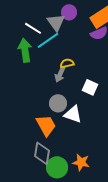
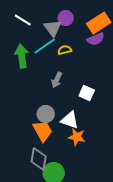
white line: (33, 28) -> (23, 20), moved
yellow semicircle: (67, 63) -> (65, 50), moved
gray circle: (58, 103) -> (46, 114), moved
orange star: (81, 162) -> (77, 137), moved

